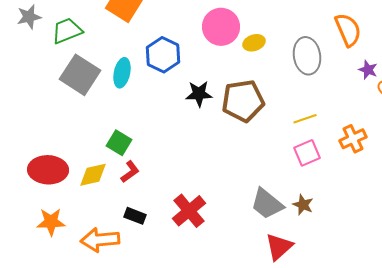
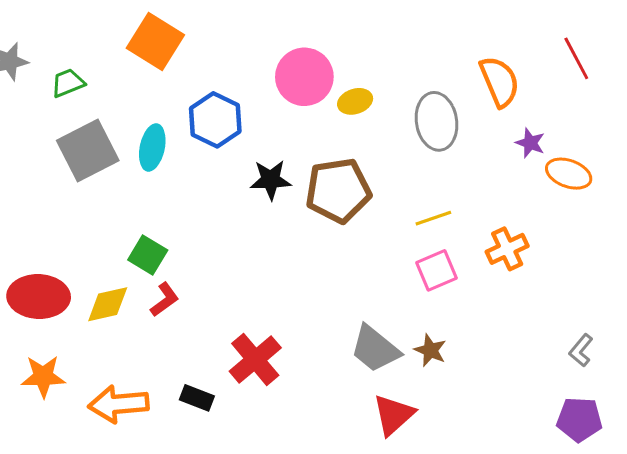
green trapezoid: (67, 31) -> (68, 83), size x0.7
gray square: (80, 75) -> (88, 151), turned 30
black rectangle: (135, 216) -> (197, 398), moved

